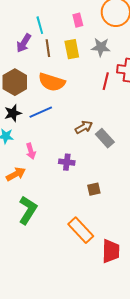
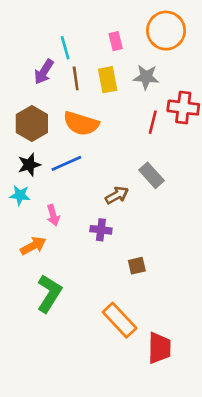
brown arrow: (84, 127) -> (117, 195), moved
gray rectangle: (105, 138) -> (151, 175), moved

